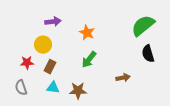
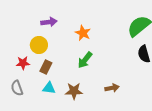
brown arrow: (123, 78) -> (112, 88), moved

